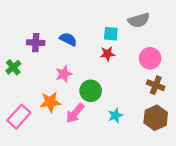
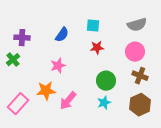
gray semicircle: (139, 20) -> (137, 25), moved
cyan square: (111, 34) -> (93, 26), moved
blue semicircle: (68, 39) -> (62, 35), turned 98
purple cross: (36, 43) -> (22, 38), moved
green circle: (91, 91) -> (106, 81), moved

